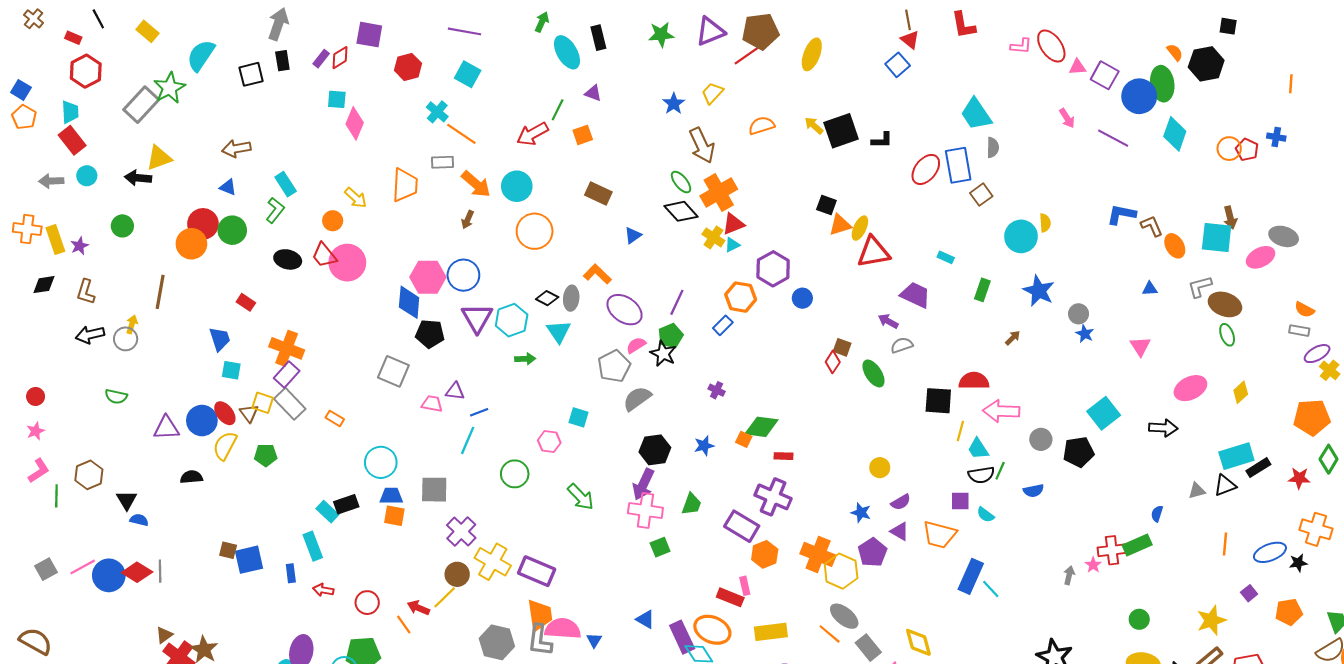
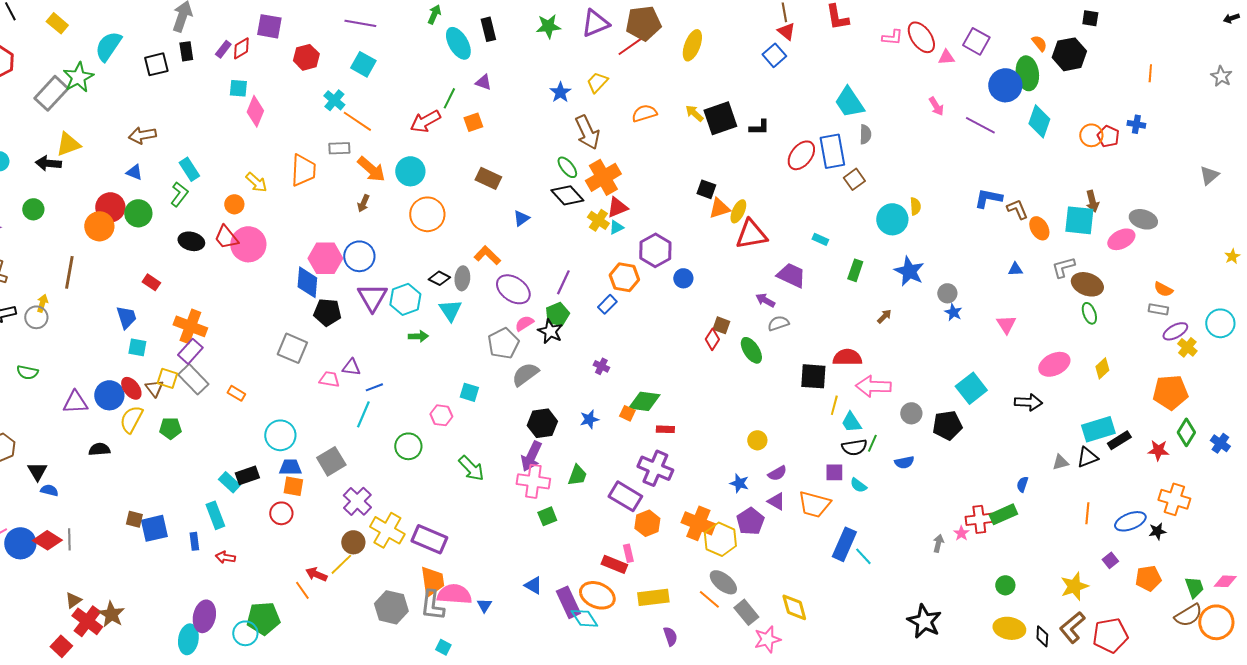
purple square: (1105, 75) -> (976, 41), moved
gray square: (434, 490) -> (331, 461), turned -32
red circle: (367, 603) -> (281, 513), moved

